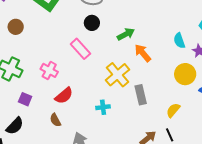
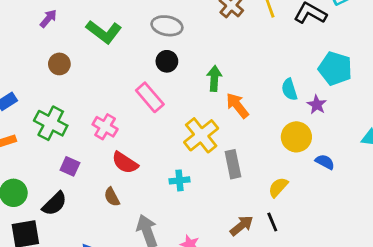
green arrow: (126, 34) -> (214, 78), turned -60
red semicircle: (64, 96) -> (125, 163), turned 72

